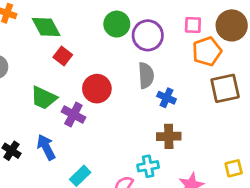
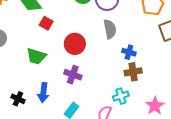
blue cross: (167, 98) -> (129, 52), moved
purple cross: (73, 115) -> (73, 75), moved
blue arrow: (46, 147) -> (43, 93), turned -138

